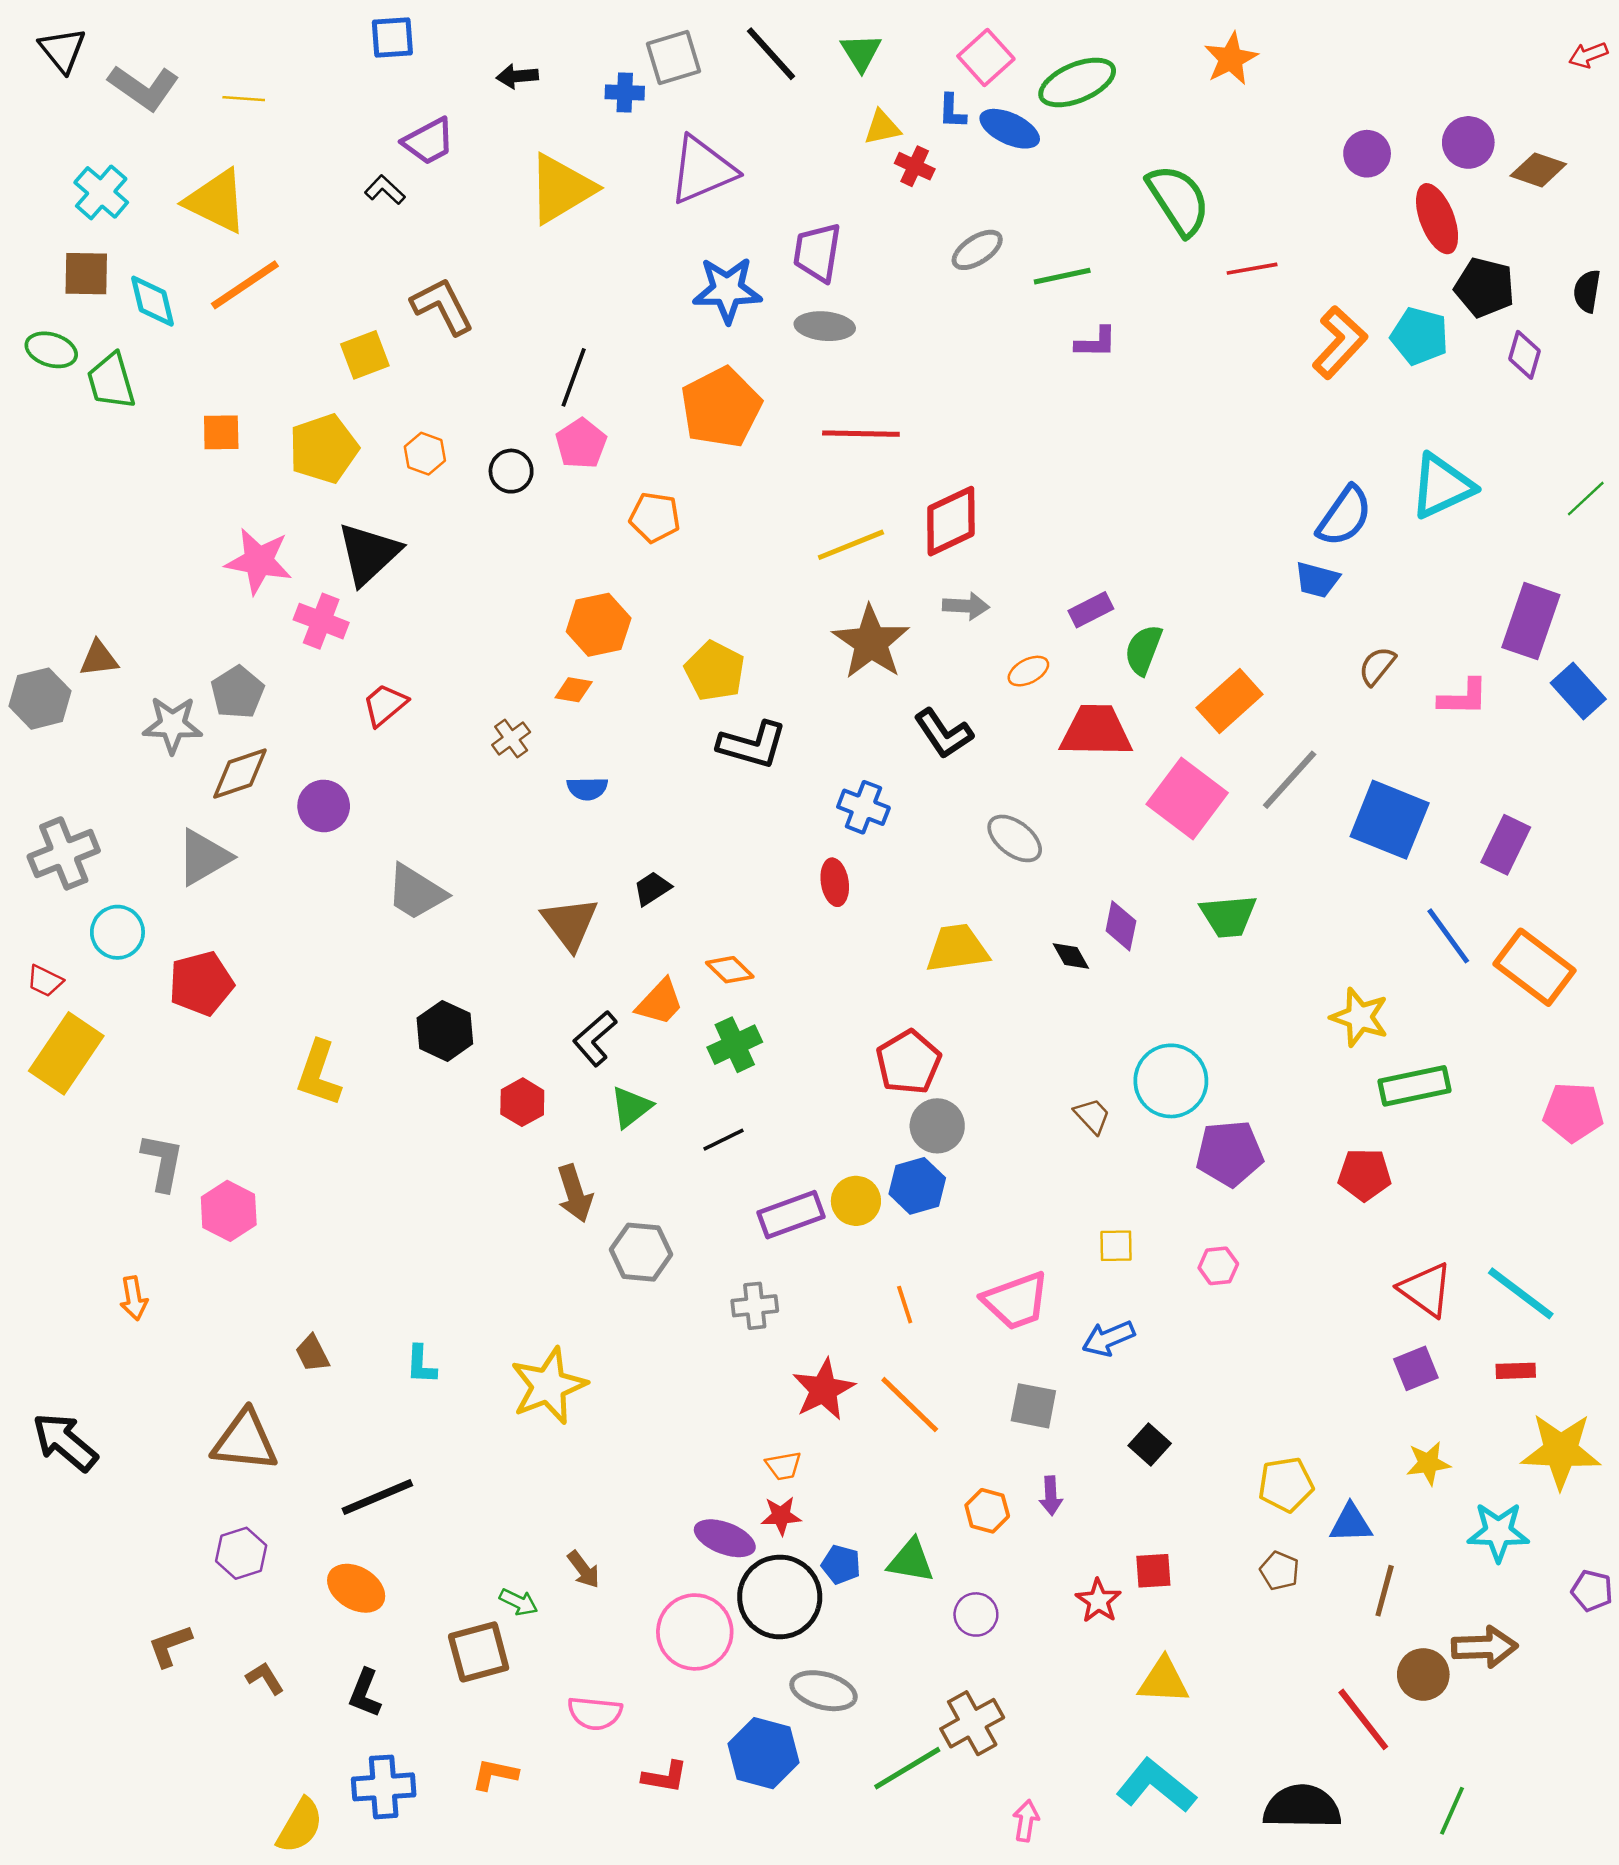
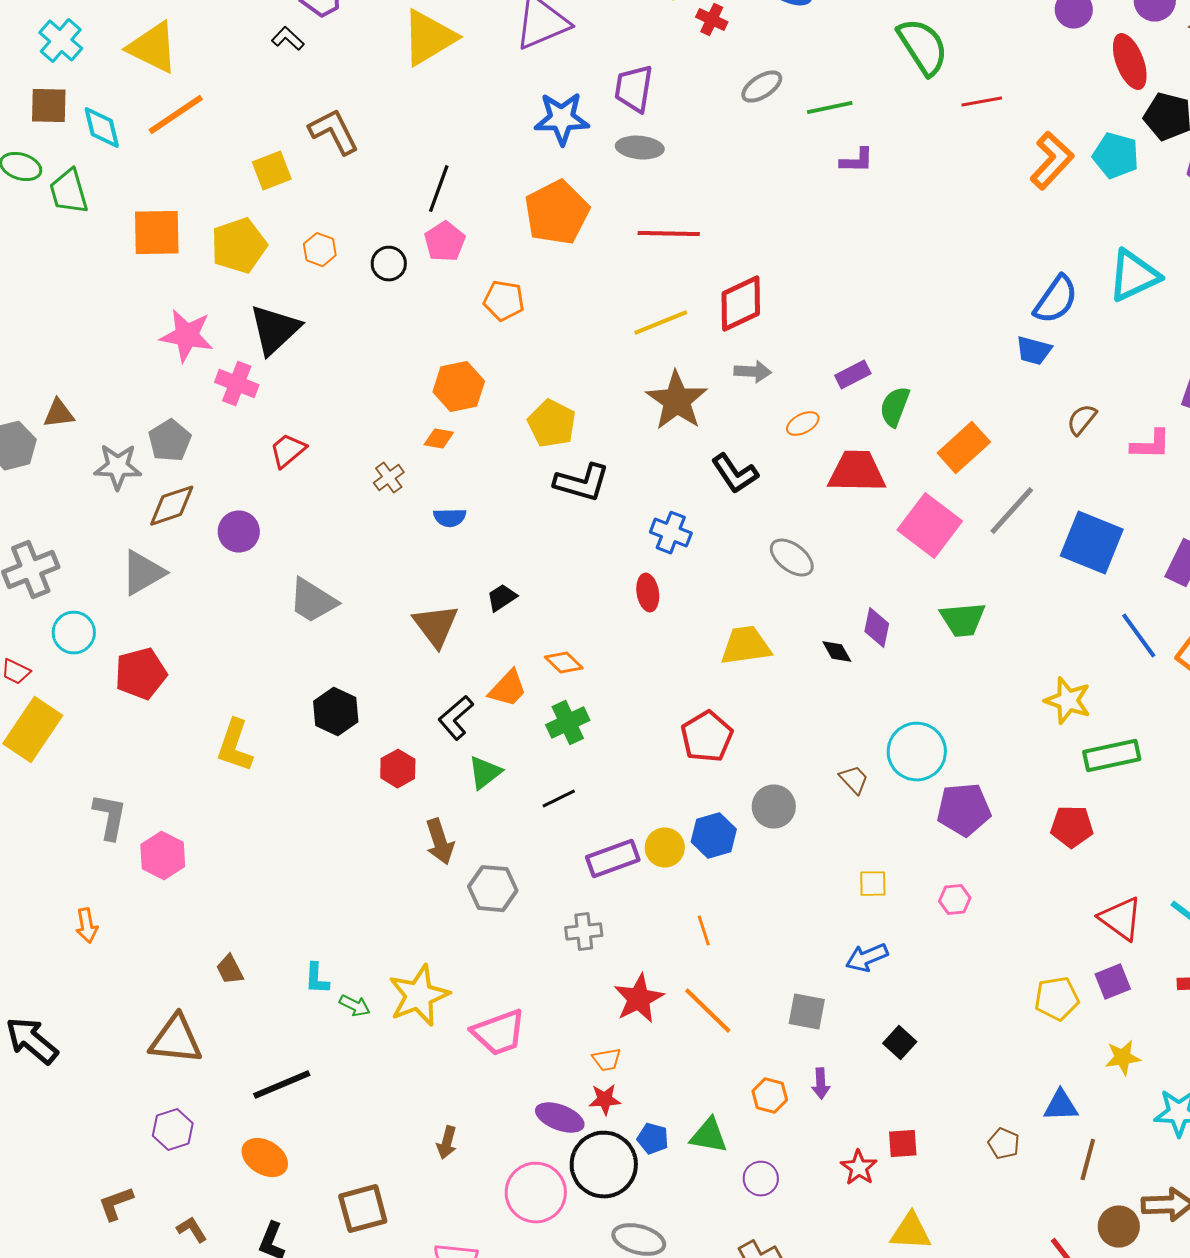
orange square: (221, 432) -> (157, 233), size x1.6
gray circle: (937, 1126) -> (774, 807), moved
pink trapezoid: (1016, 1301) -> (499, 1033), moved
yellow pentagon: (1286, 1485) -> (1057, 999), moved
brown arrow: (584, 1569) -> (447, 1143), turned 52
green arrow: (519, 1602) -> (355, 1006), moved

